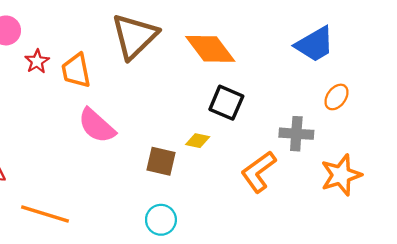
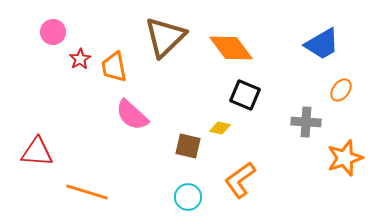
orange L-shape: (258, 172) -> (240, 180), moved

